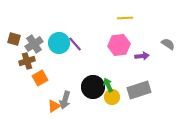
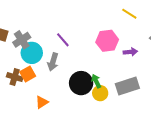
yellow line: (125, 18) -> (129, 14), moved, turned 35
cyan circle: (59, 43) -> (32, 53), moved
brown cross: (27, 61) -> (15, 77), moved, turned 35
gray arrow: (65, 100) -> (53, 62), moved

